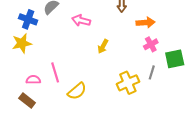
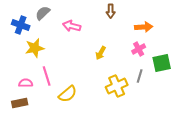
orange arrow: (146, 22) -> (144, 27), moved
yellow star: (22, 43) -> (35, 48), moved
yellow arrow: (103, 46) -> (101, 53), moved
brown rectangle: (27, 100) -> (20, 103), turned -49

